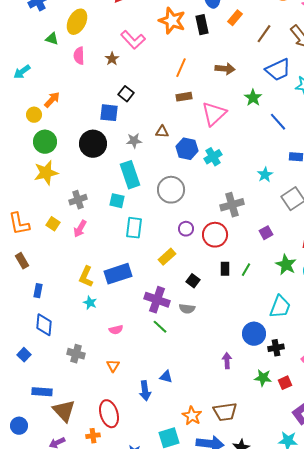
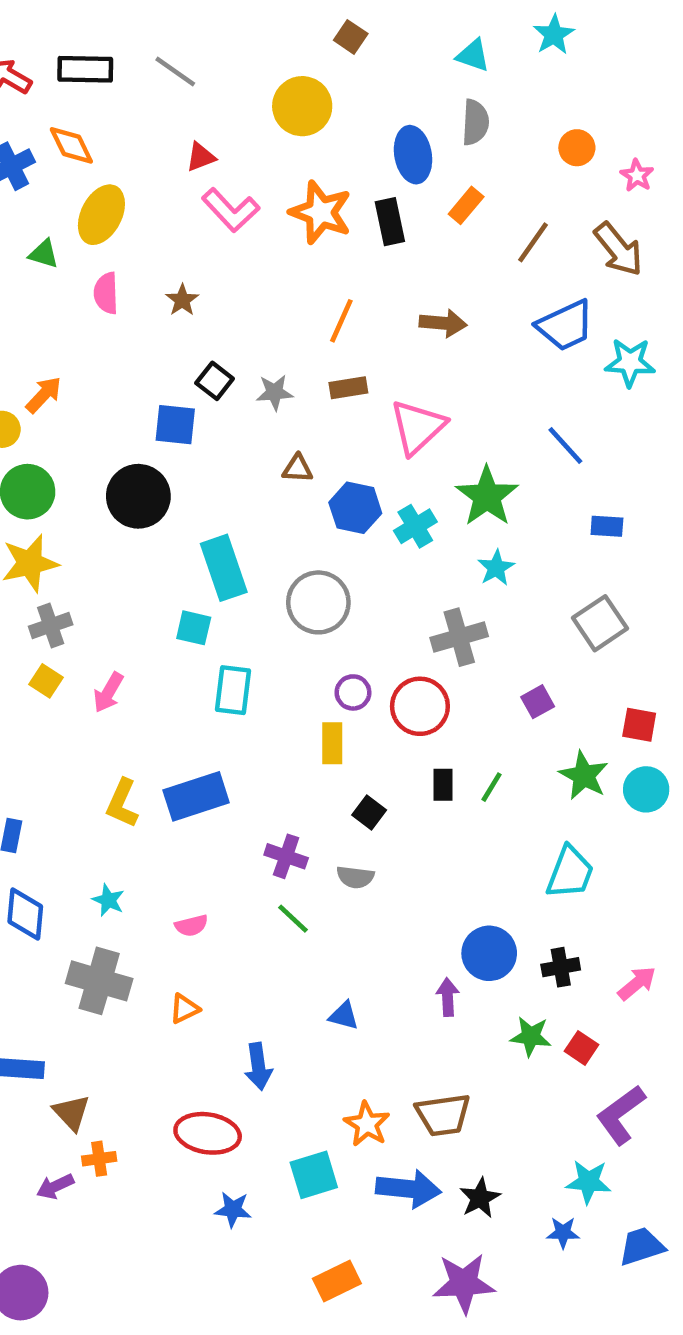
pink L-shape: (133, 40) -> (231, 210), moved
green star: (253, 98) -> (487, 496), moved, size x1.5
gray star: (134, 141) -> (275, 392), moved
cyan star: (265, 175) -> (496, 568), moved
gray cross: (78, 200) -> (51, 626), moved
yellow rectangle: (167, 257) -> (332, 743), moved, turned -48
purple cross: (157, 300) -> (286, 856), size x0.7
cyan star: (90, 303) -> (108, 900), moved
blue circle: (254, 334) -> (489, 953), moved
gray cross: (76, 354) -> (99, 981), size x1.5
orange triangle: (113, 366) -> (184, 1009), turned 32
blue triangle: (166, 377) -> (344, 1016), moved
red square: (285, 383) -> (582, 1048), turned -32
brown triangle: (64, 411) -> (71, 1113), size x0.7
red ellipse: (109, 414) -> (208, 1133), moved, turned -64
orange cross: (93, 436) -> (99, 1159), moved

